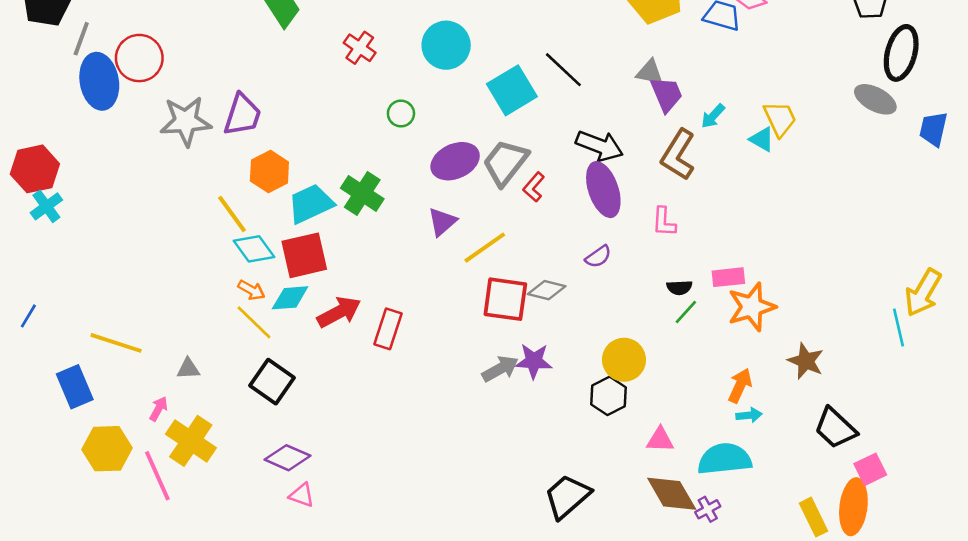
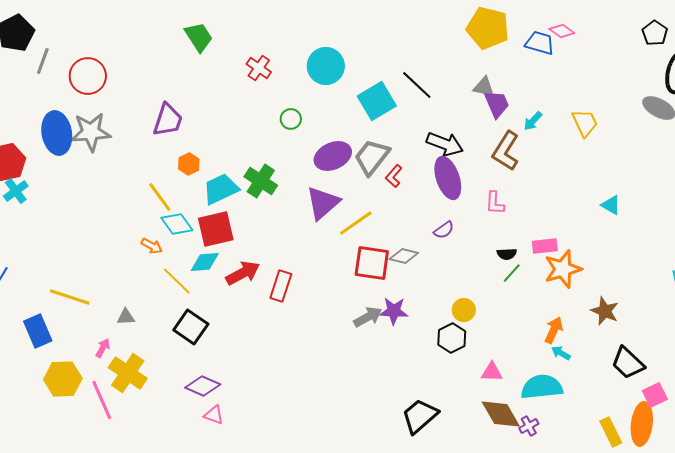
blue ellipse: (99, 81) -> (57, 133), moved
gray star: (186, 121) -> (91, 132), moved
cyan triangle: (762, 139) -> (611, 205), moved
orange hexagon: (269, 172) -> (189, 164), size x0.7
purple triangle: (442, 222) -> (323, 203), size x1.5
orange arrow: (251, 290) -> (152, 246), moved
yellow circle: (624, 360) -> (464, 310), size x0.7
cyan arrow: (749, 415) -> (561, 353), turned -144

